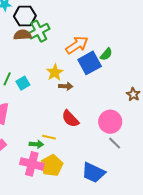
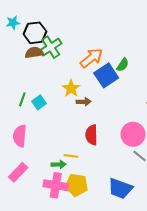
red semicircle: (70, 119) -> (91, 135), turned 48
yellow pentagon: (52, 165) -> (77, 185), turned -30

